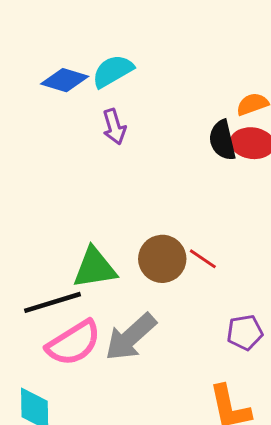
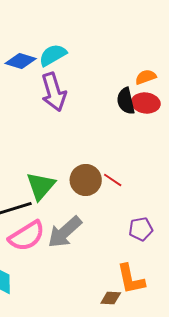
purple arrow: (114, 127) -> (54, 92), size x1.6
green triangle: (95, 268) -> (41, 186), turned -40

